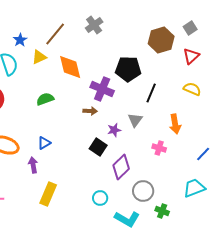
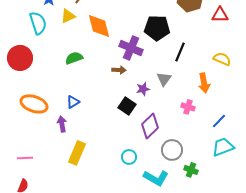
red triangle: (191, 56) -> (220, 15), turned 42
yellow semicircle: (192, 89) -> (222, 59), moved
blue line: (203, 154) -> (219, 121), moved

